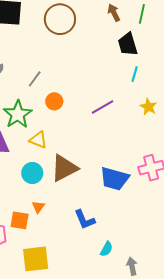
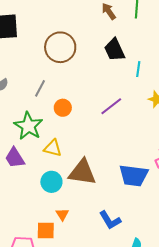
brown circle: (60, 19) -> (60, 47), moved
black trapezoid: (128, 44) -> (115, 50), moved
brown triangle: (64, 168) -> (82, 172), turned 44

